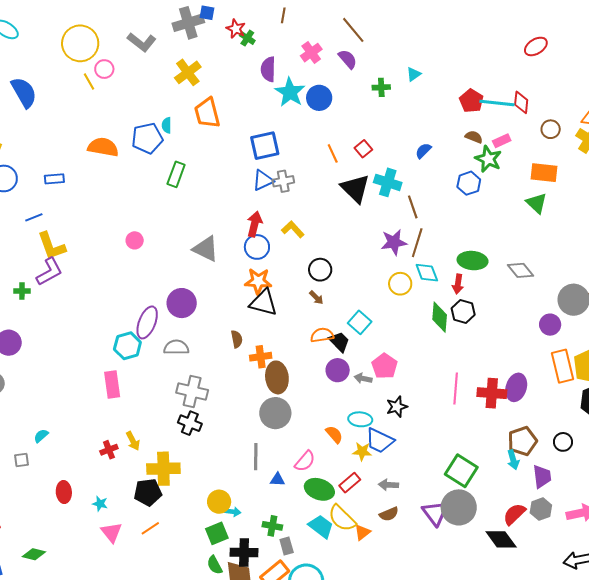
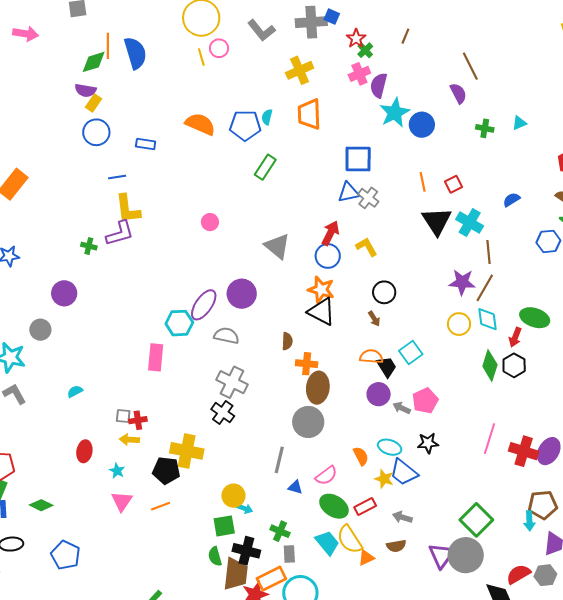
pink cross: (311, 53) -> (359, 74), moved
gray cross: (283, 181) -> (368, 198), turned 35
yellow arrow: (133, 441) -> (129, 440), moved, turned 108
gray square: (22, 460) -> (123, 416), moved

